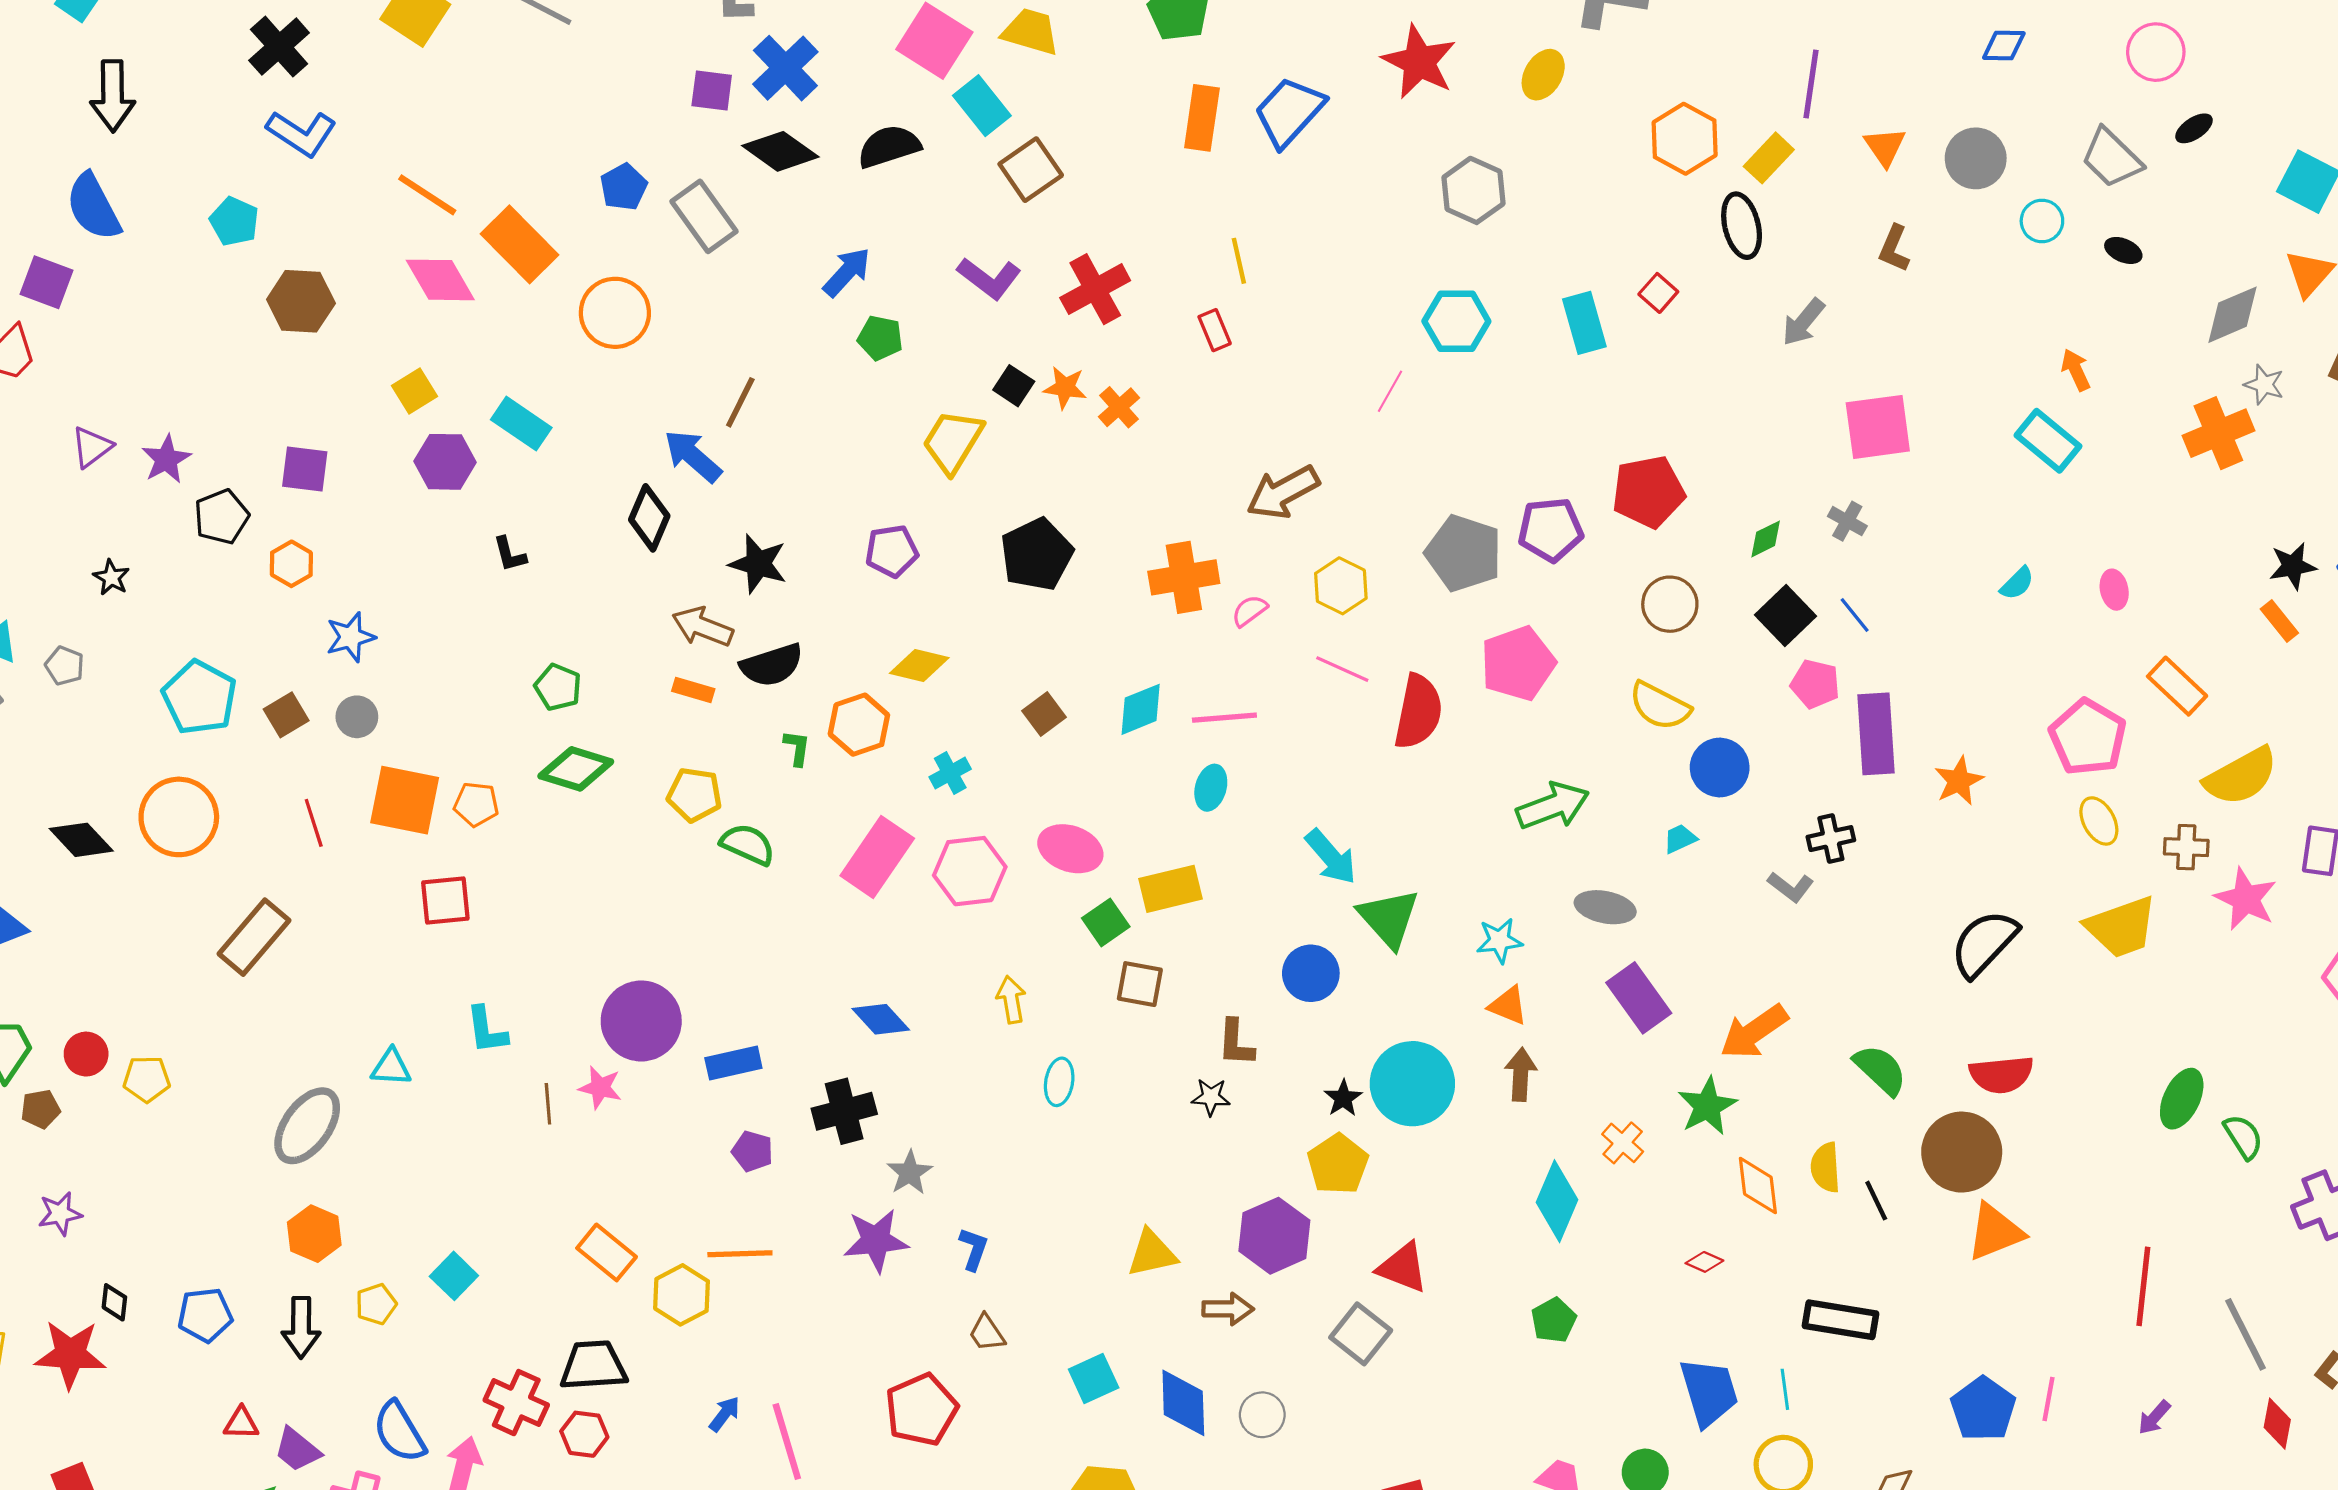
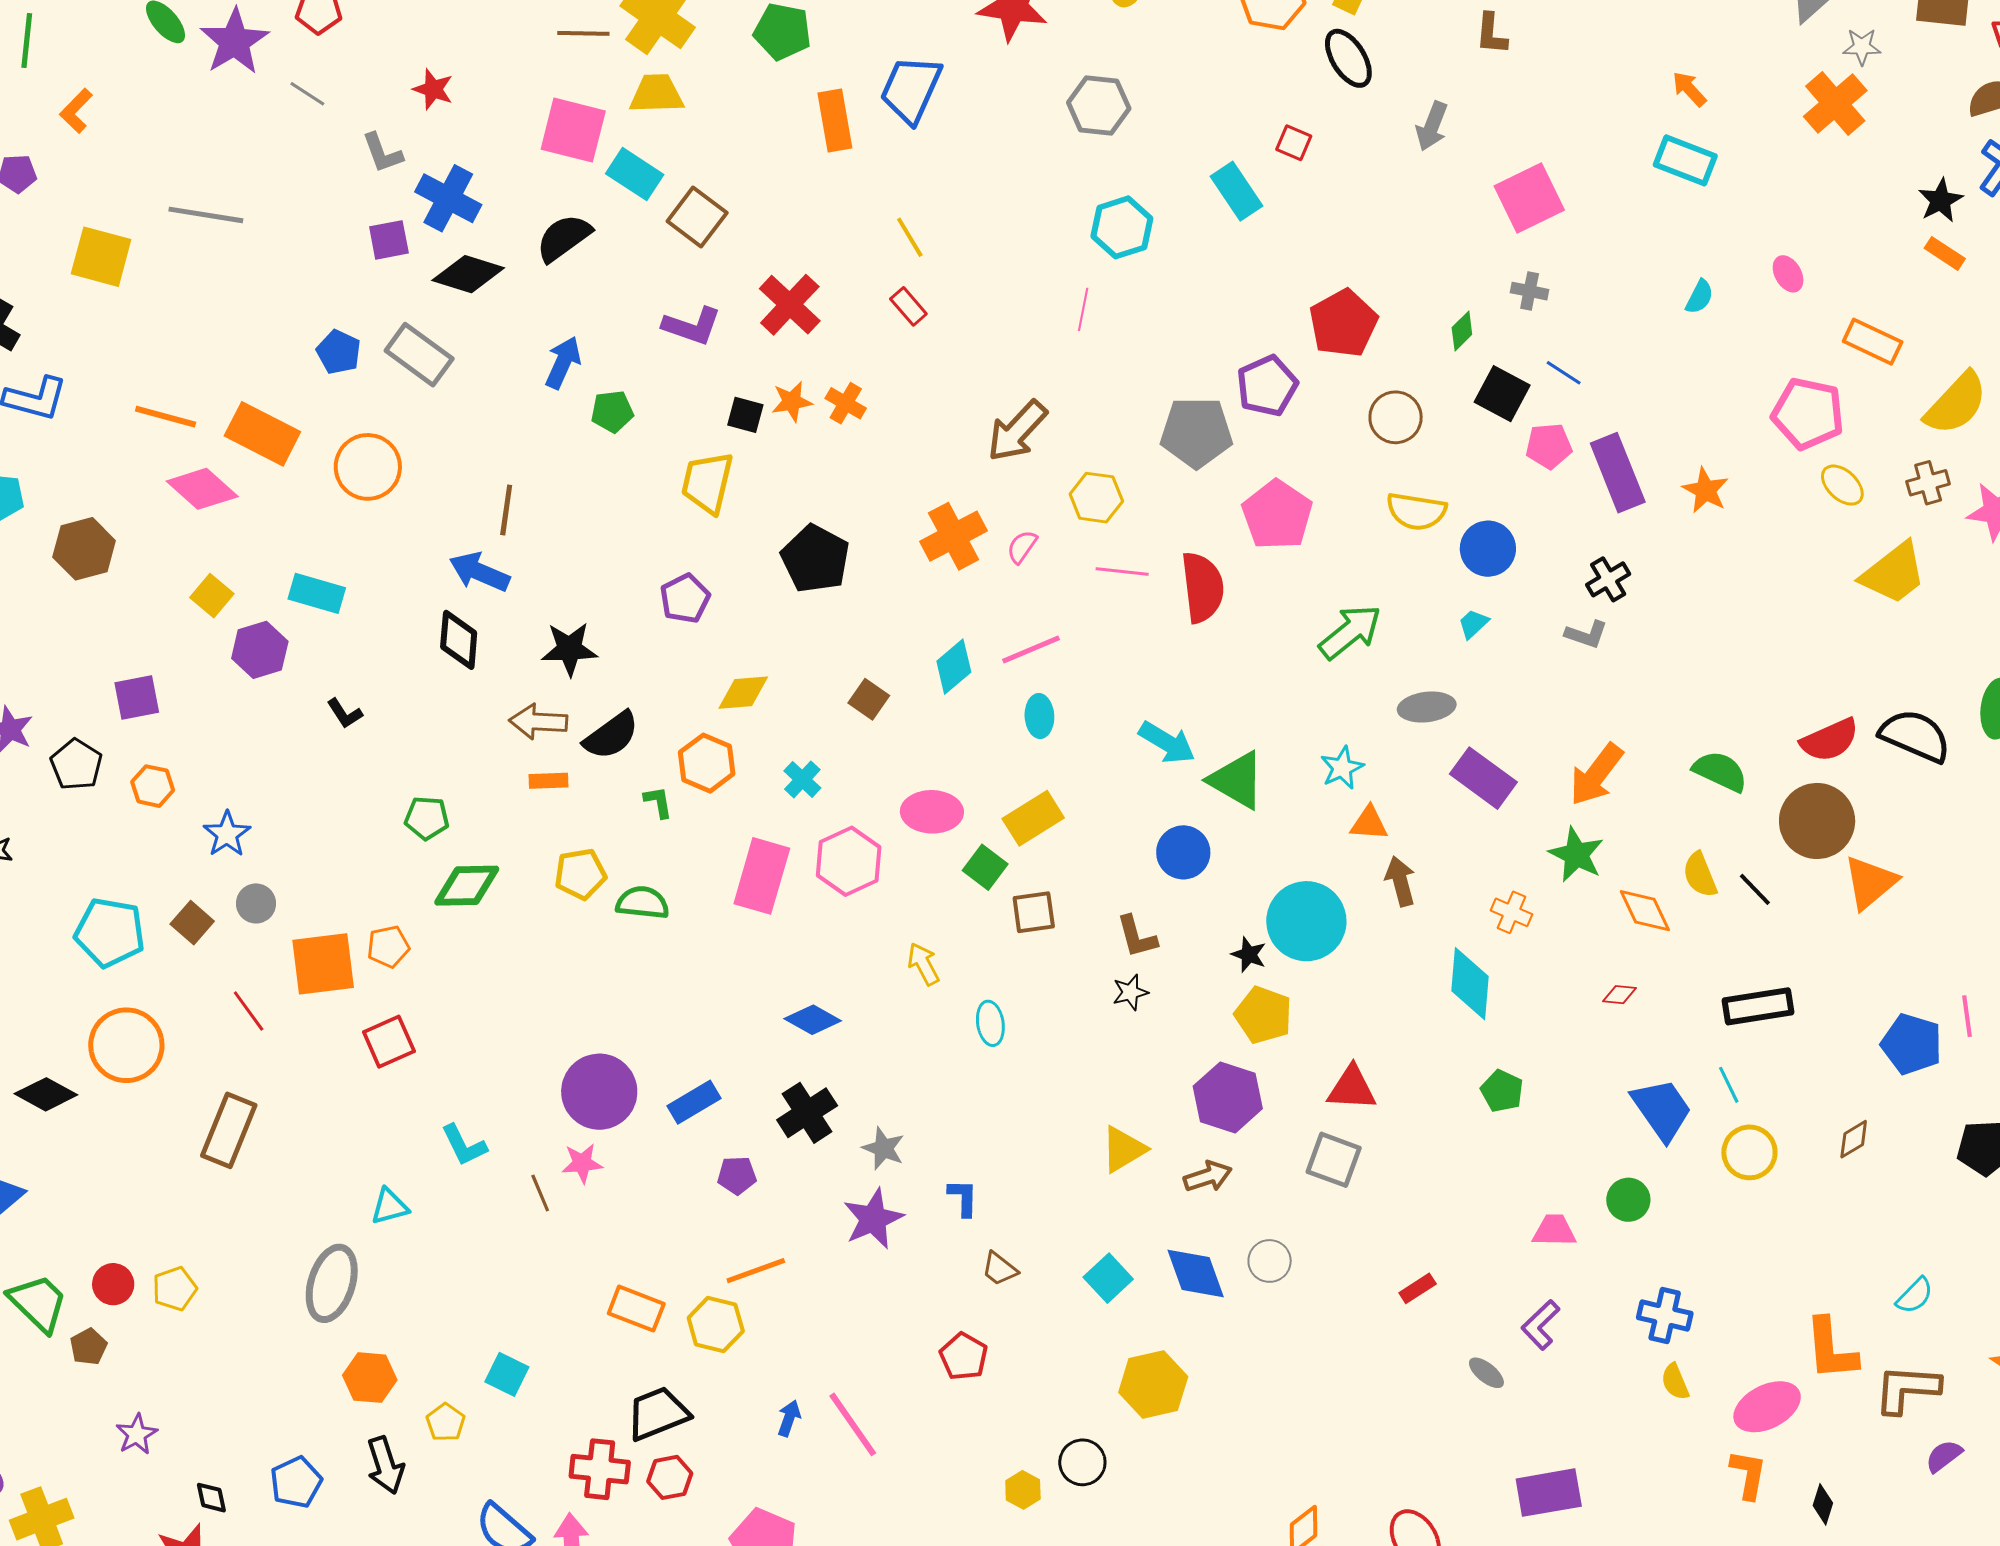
black semicircle: (1984, 943) -> (1915, 736), moved, turned 88
red pentagon: (921, 1410) -> (964, 1356), size x0.7

